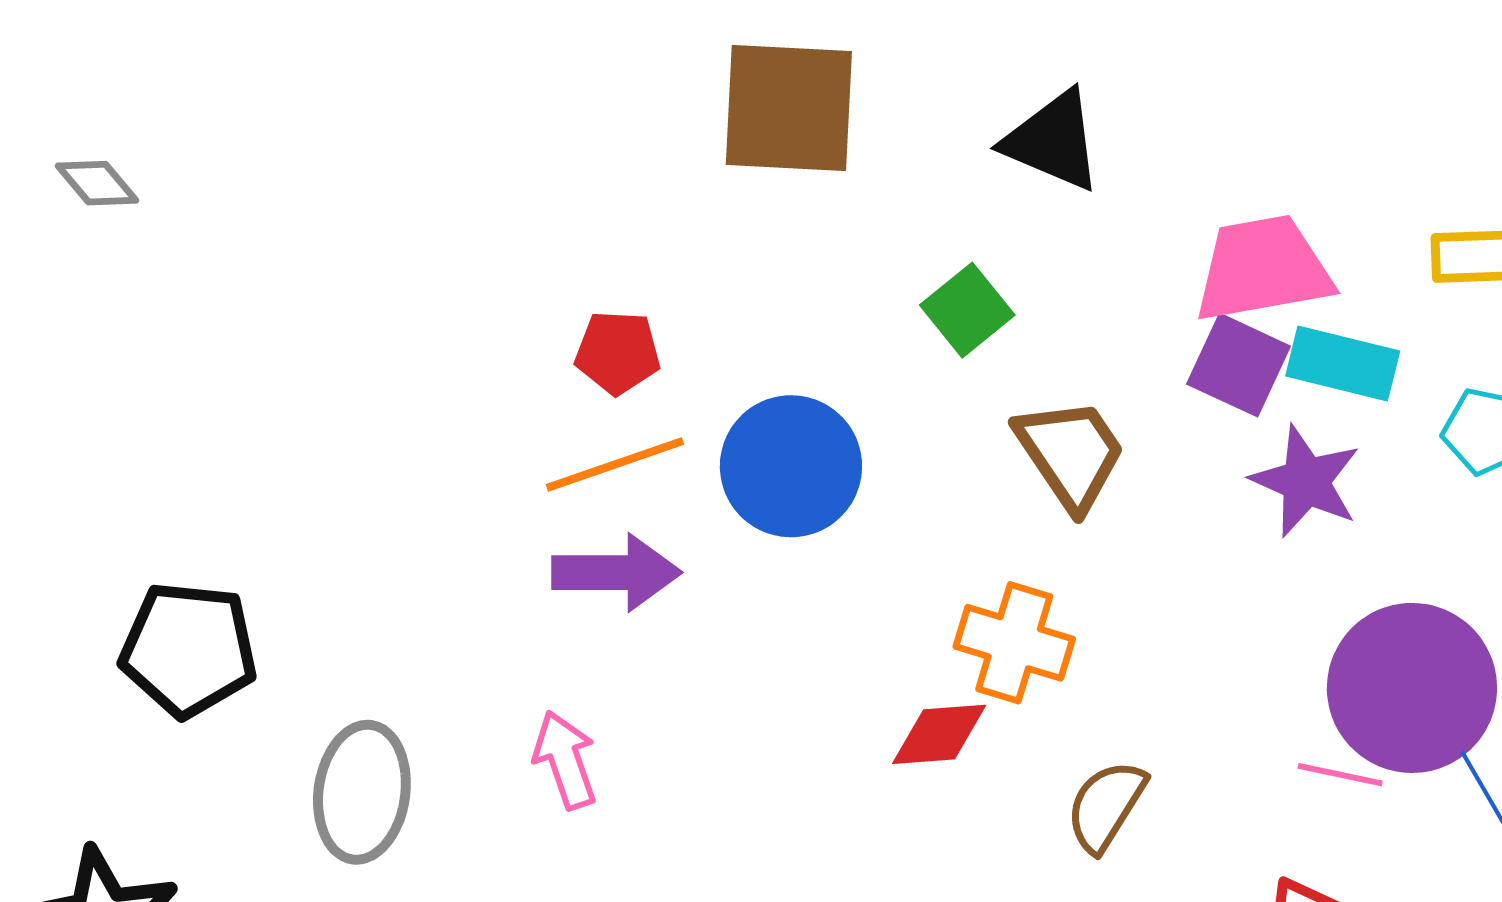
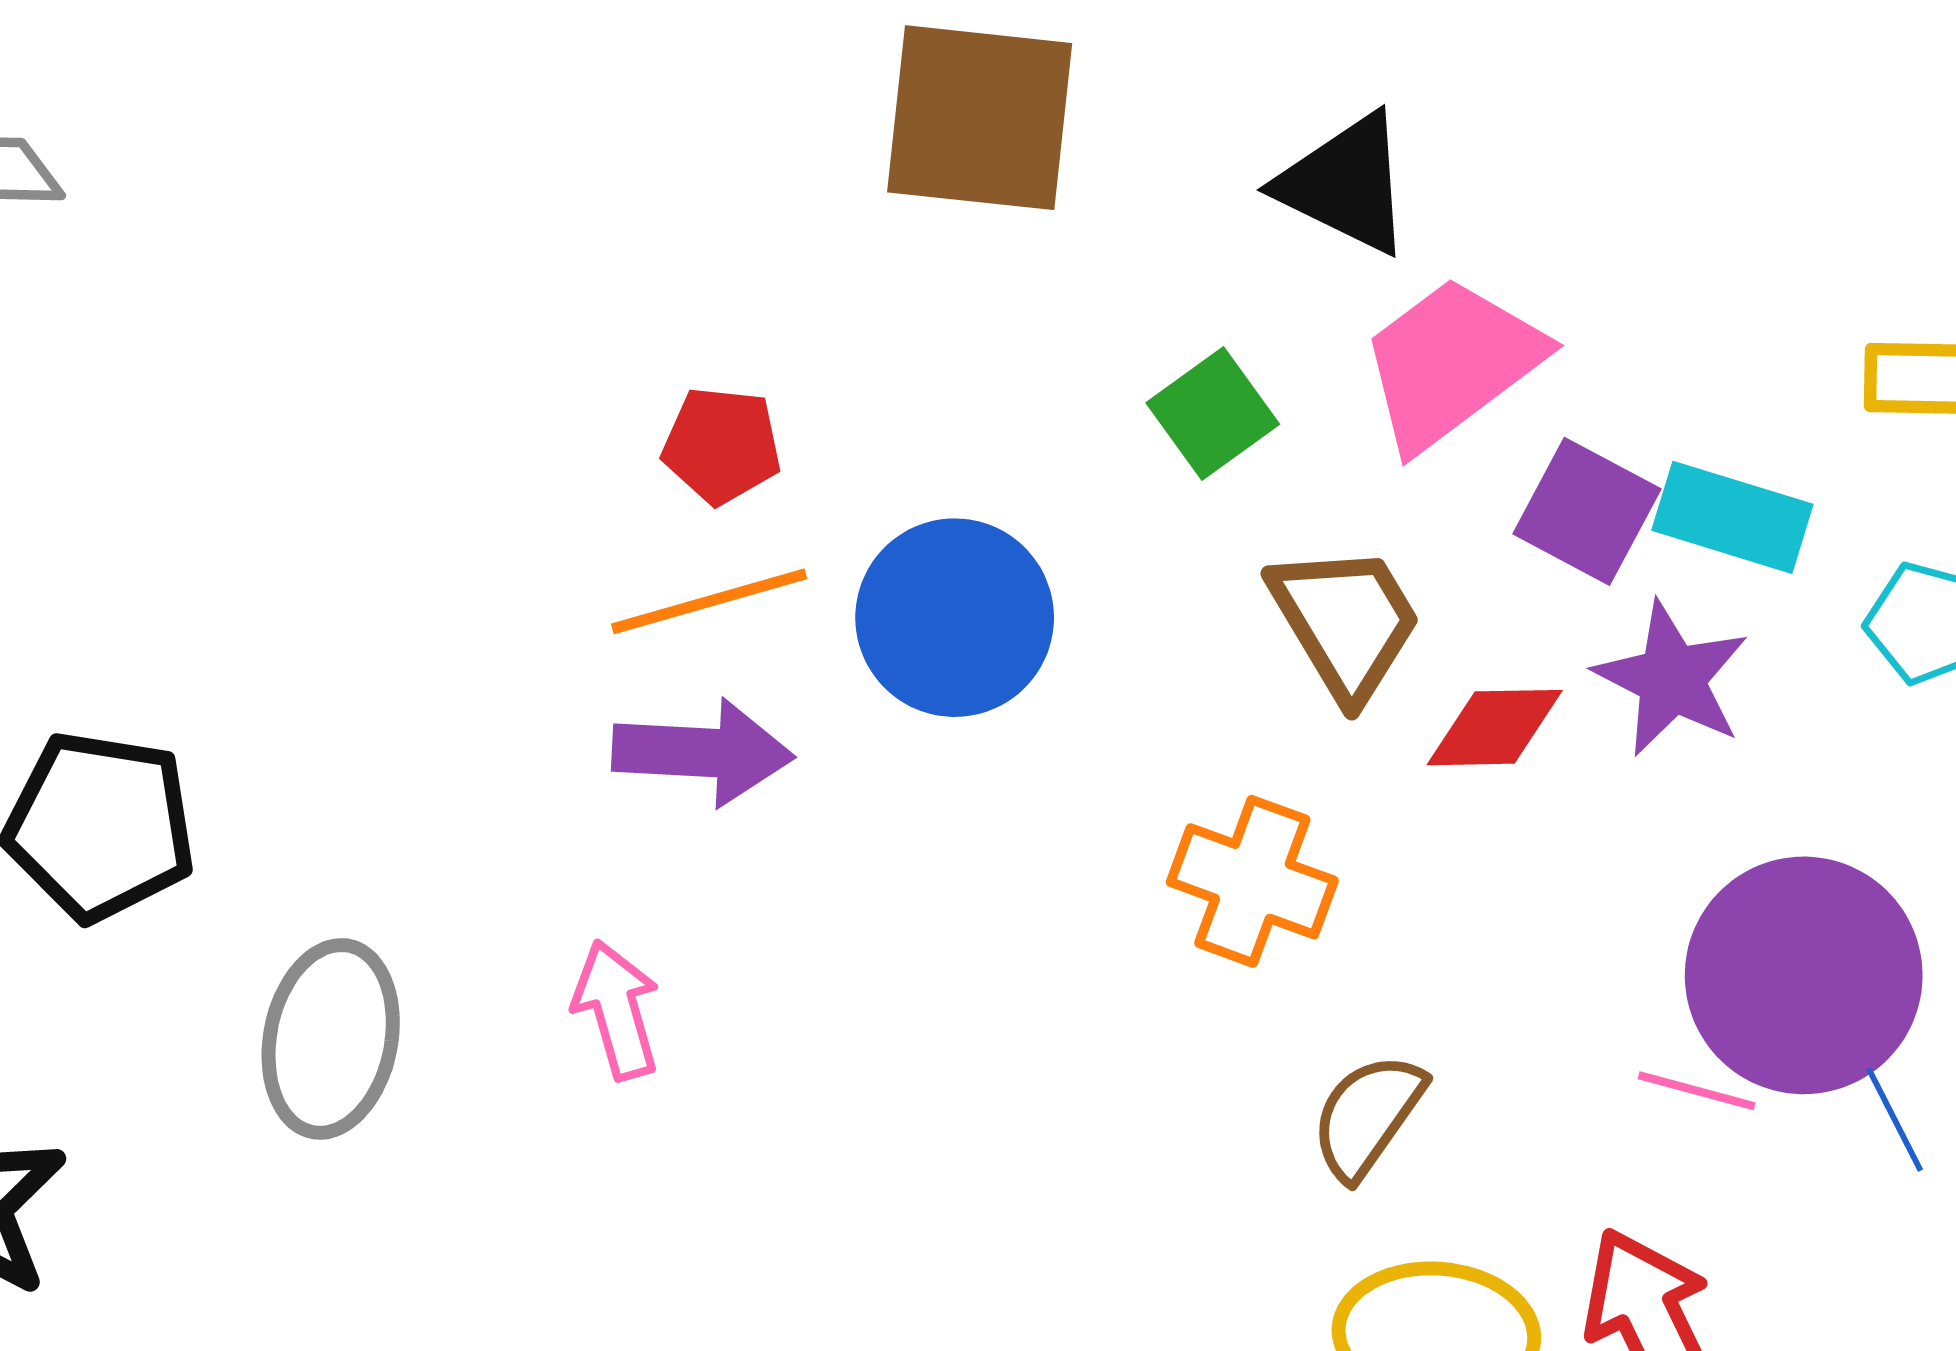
pink trapezoid: (1263, 269) -> (1452, 363), moved, turned -30
red diamond: (939, 734) -> (1495, 728), moved

